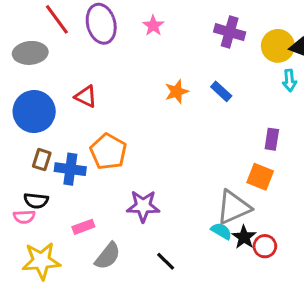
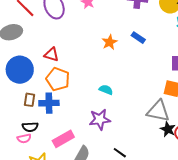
orange pentagon: (108, 152) -> (58, 79), moved
gray triangle: (234, 207) -> (158, 111), turned 45
pink rectangle: (83, 227) -> (63, 139), size x1.5
cyan semicircle: (221, 231) -> (106, 90), moved

